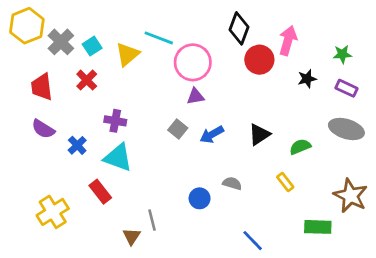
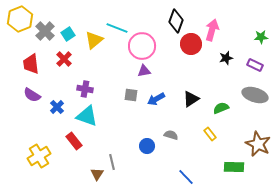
green star: (342, 54) -> (261, 37), moved
gray square: (178, 129) -> (131, 95), turned -32

